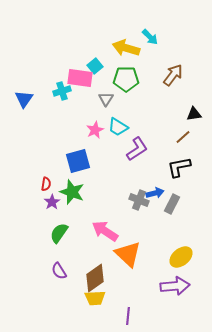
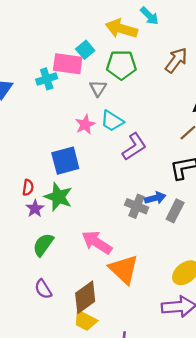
yellow trapezoid: (95, 298) -> (85, 321), turned 30

